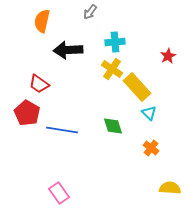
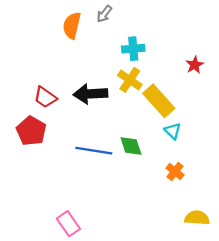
orange semicircle: (42, 21) -> (72, 25), moved
black arrow: (68, 50) -> (90, 94), moved
blue line: (62, 130) -> (94, 151), moved

